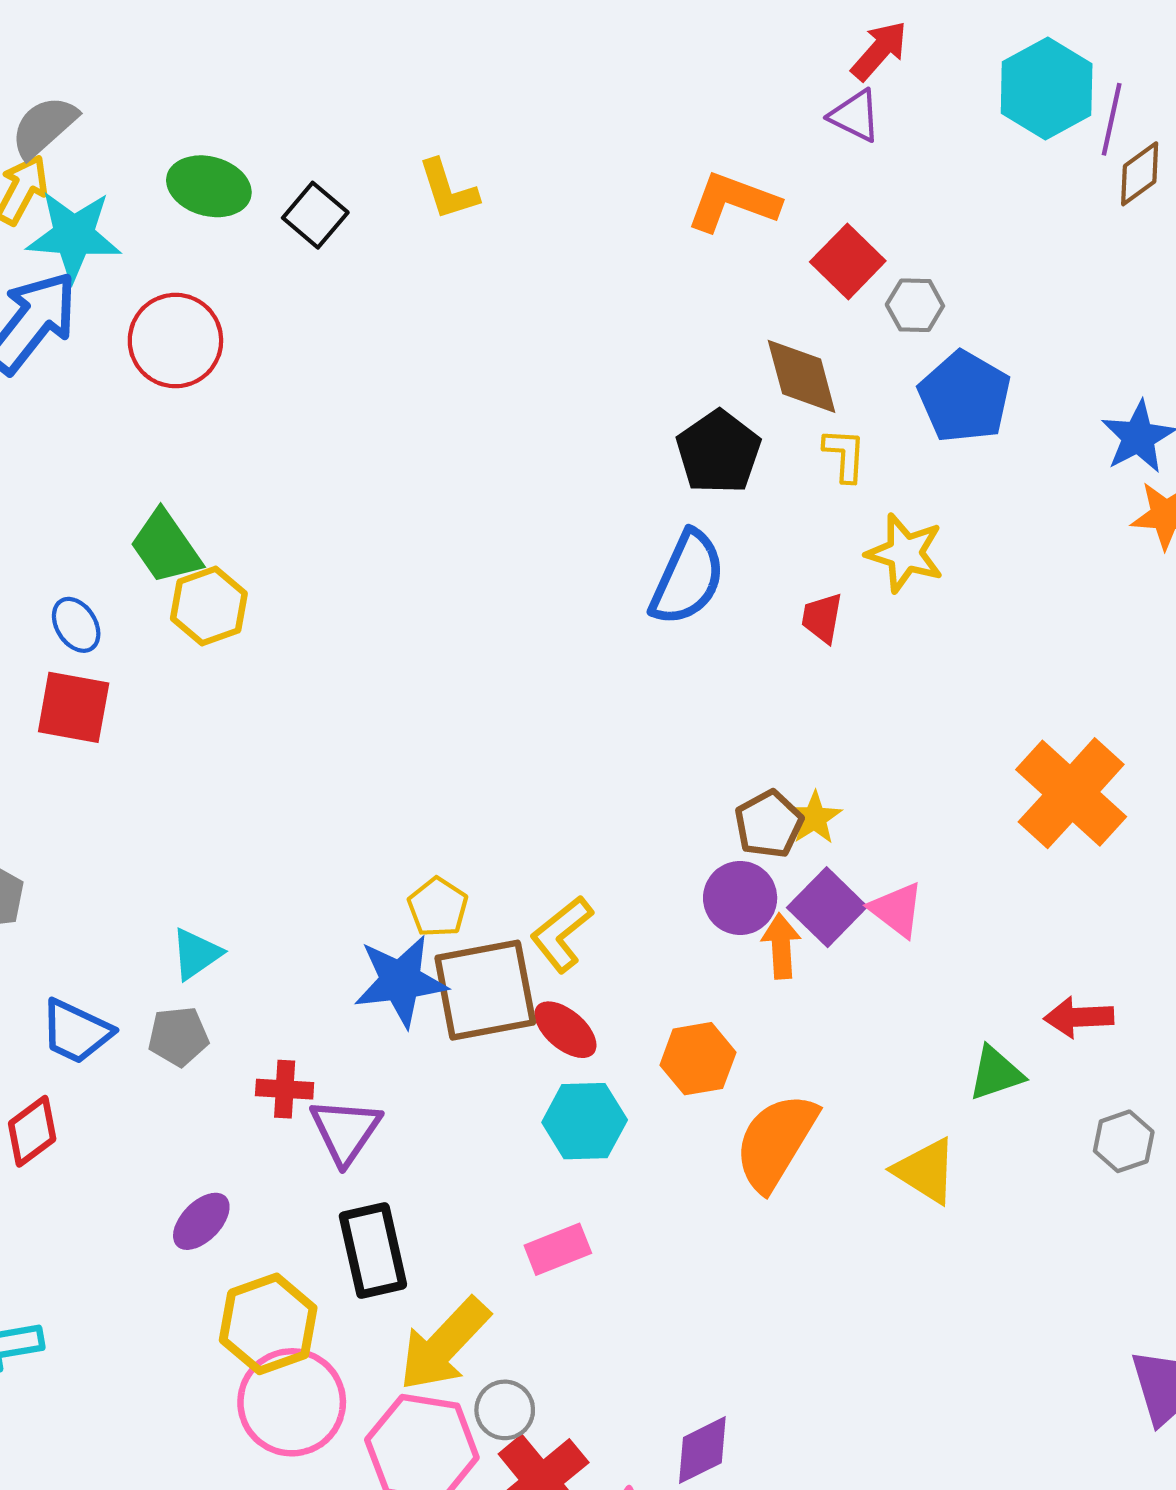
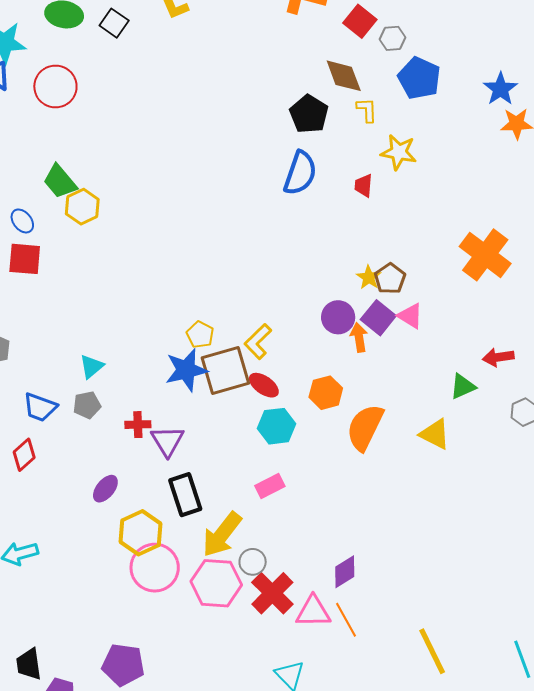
brown pentagon: (769, 824) -> (390, 279), moved

